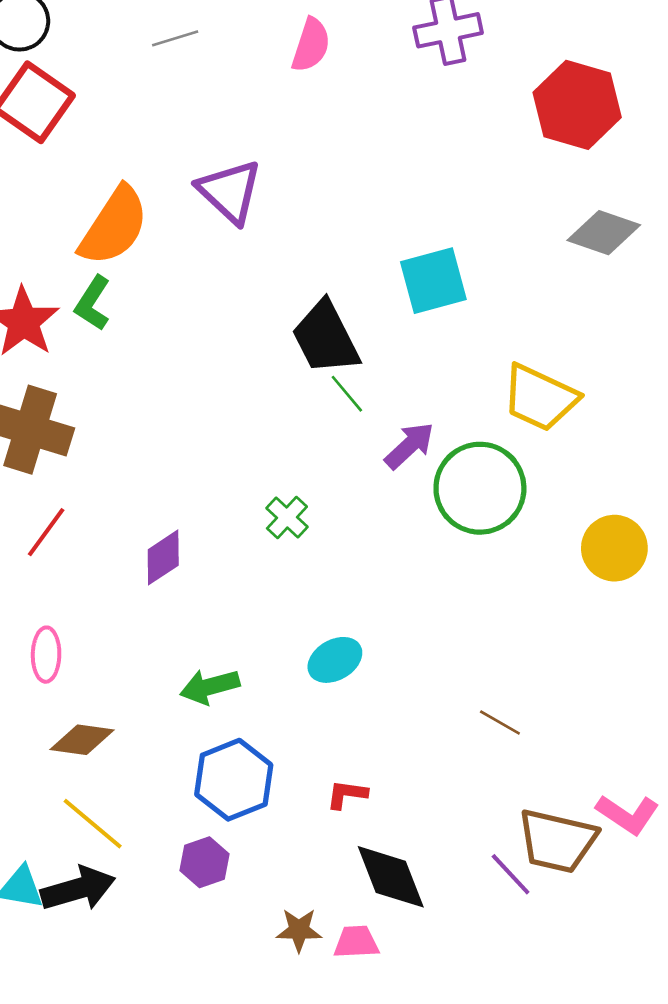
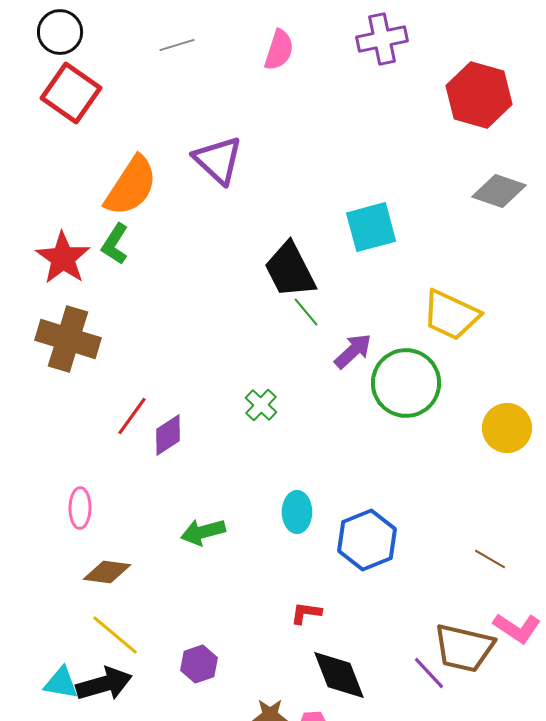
red line: (46, 532) -> (132, 416), moved
cyan ellipse: (335, 660) -> (297, 512), turned -60
brown line: (500, 722) -> (490, 559), moved
blue hexagon: (234, 780) -> (367, 540), moved

